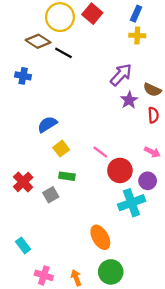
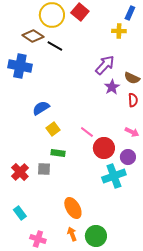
blue rectangle: (136, 14) -> (130, 13), moved
blue cross: (23, 76) -> (20, 66), size x1.6
red cross: (23, 182) -> (20, 172), moved
gray square: (51, 195) -> (44, 169), turned 32
orange ellipse: (100, 237) -> (73, 208), moved
orange arrow: (76, 278) -> (72, 234), moved

